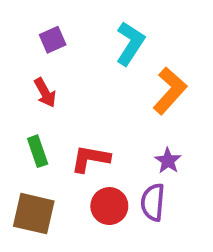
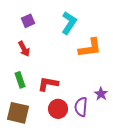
orange L-shape: (170, 91) -> (90, 48), turned 40
purple star: (168, 161) -> (101, 94), moved

